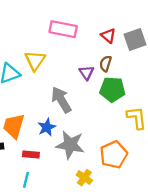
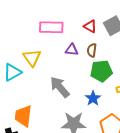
purple triangle: (86, 73) -> (72, 50), moved, turned -40
blue star: (47, 127) -> (93, 98), moved

